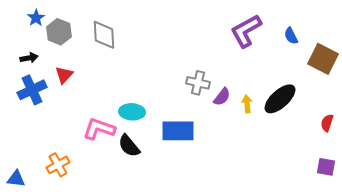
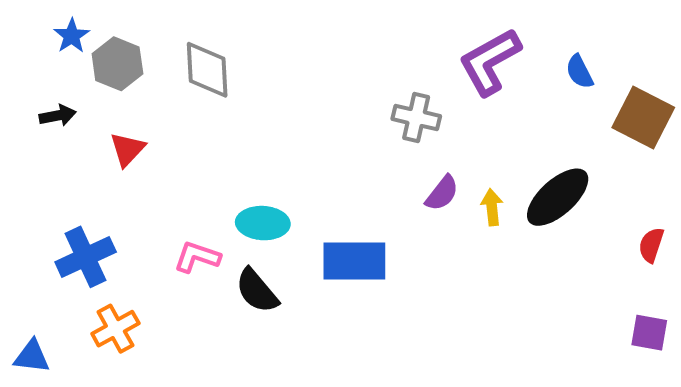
gray cross: (198, 83) -> (416, 118), moved
blue cross: (32, 90) -> (86, 257), moved
pink L-shape: (99, 129) -> (197, 257), size x0.7

